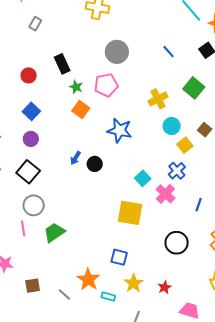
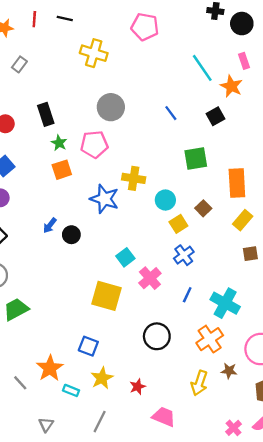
green square: (194, 88) -> (196, 158), turned 35
yellow cross: (158, 99) -> (134, 178), moved, turned 30
orange square: (81, 109) -> (62, 170), turned 30
blue cross: (177, 171) -> (184, 255), moved

